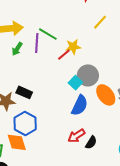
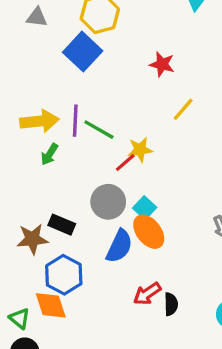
purple line: (37, 43) -> (75, 121), moved
gray circle: (88, 75) -> (108, 202), moved
orange ellipse: (106, 95) -> (149, 232), moved
blue semicircle: (80, 105) -> (119, 246), moved
black semicircle: (91, 142) -> (171, 304), turned -32

